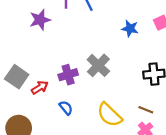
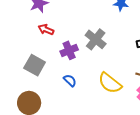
gray square: (17, 77) -> (35, 65), moved
red arrow: (40, 88) -> (46, 30), moved, turned -119

